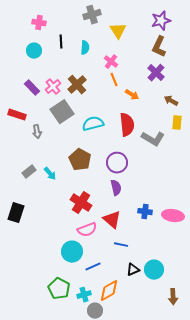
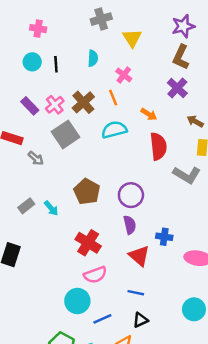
black line: (61, 42) -> (56, 64), moved
orange line: (114, 80) -> (113, 98), moved
cyan semicircle: (93, 124) -> (114, 130), moved
red semicircle: (127, 125) -> (158, 146), moved
gray arrow: (37, 132) -> (36, 158), turned -40
gray L-shape: (153, 139) -> (187, 175), moved
blue cross: (145, 212) -> (164, 237), moved
red triangle: (112, 220) -> (139, 256), moved
black triangle: (133, 270) -> (140, 320), moved
cyan circle: (154, 270) -> (194, 309), moved

